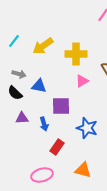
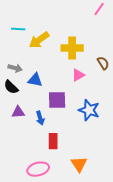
cyan line: (14, 41) -> (18, 29), moved, turned 56
blue star: (87, 128) -> (89, 110), moved
red rectangle: (57, 147) -> (53, 141), turned -35
orange triangle: (83, 170) -> (79, 164), turned 42

